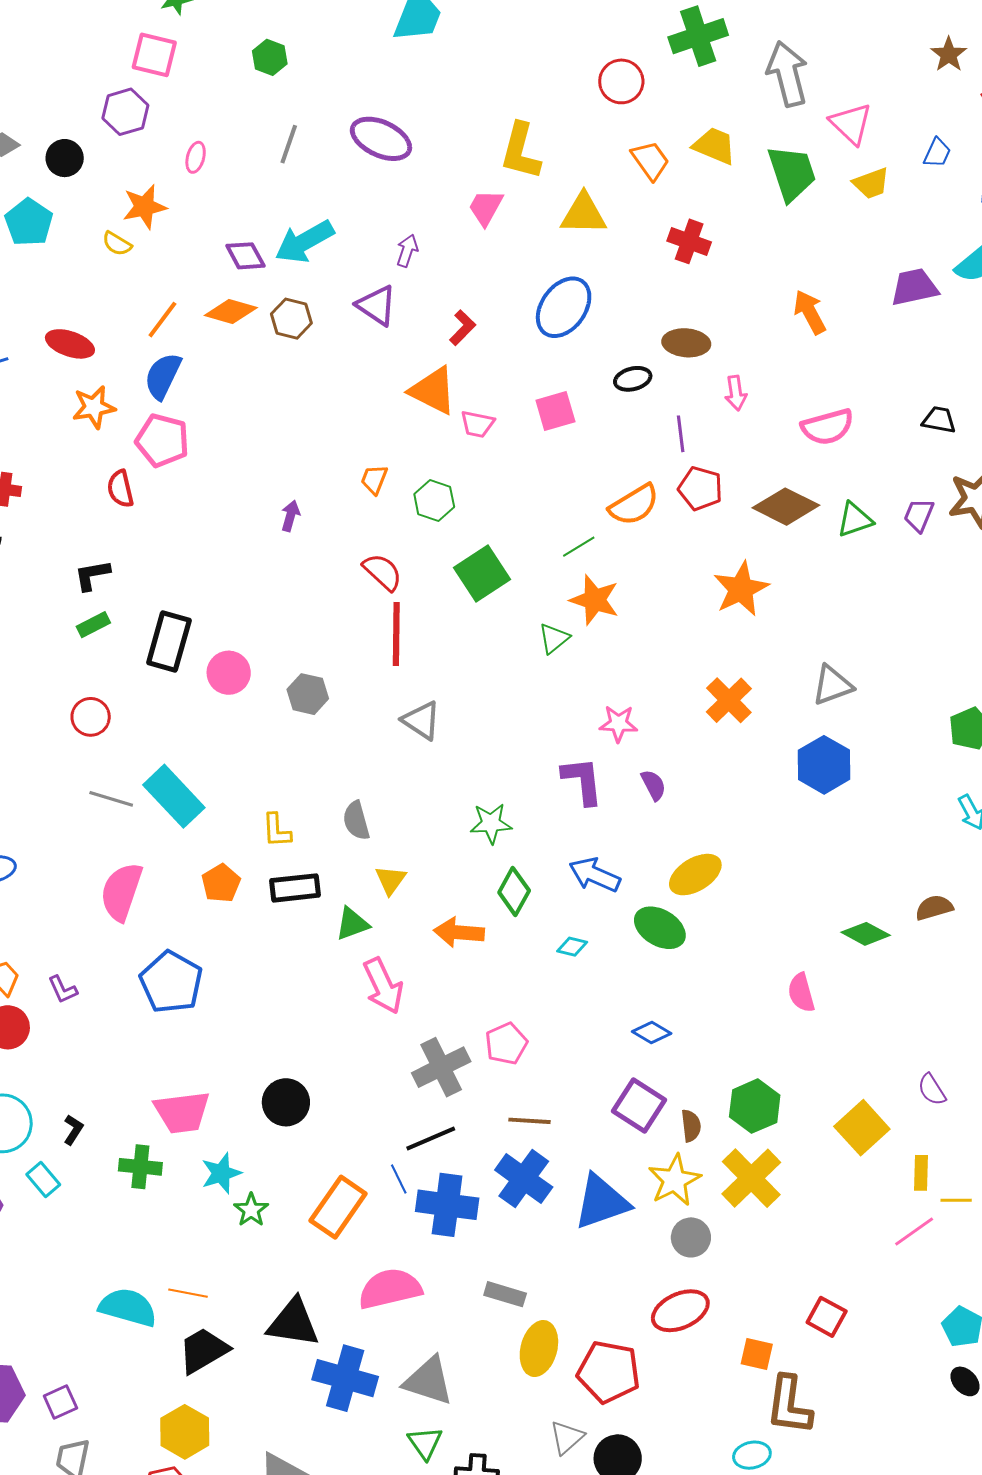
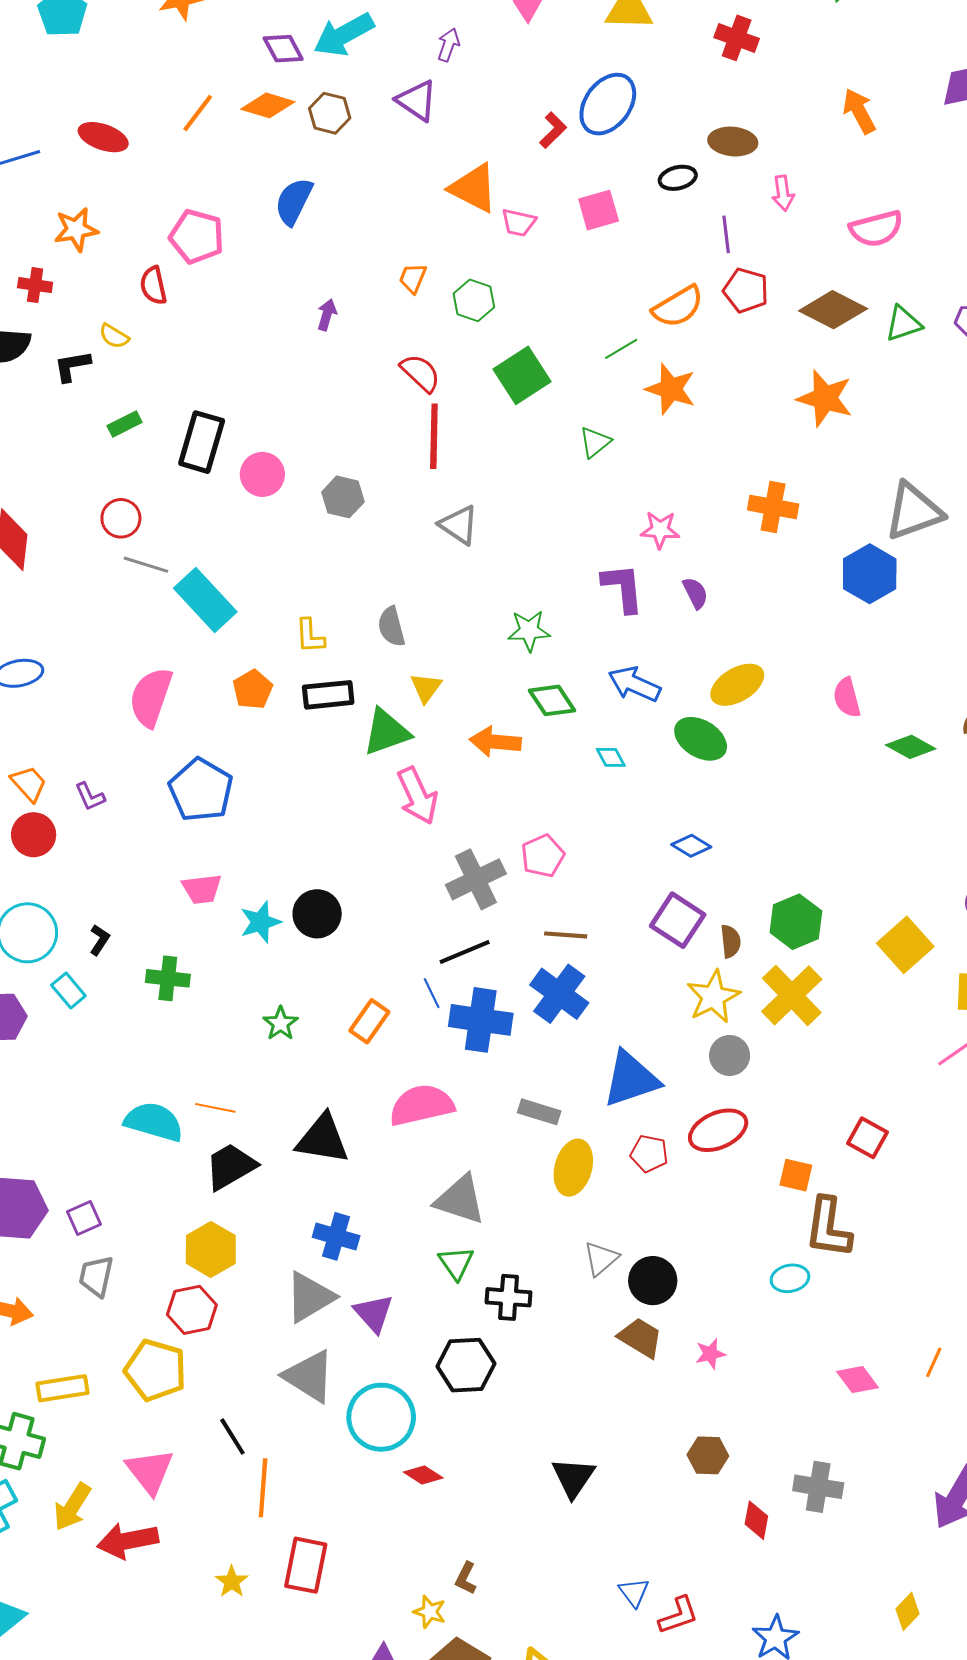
yellow semicircle: (117, 244) -> (114, 336), moved
red L-shape: (463, 328) -> (553, 130), moved
blue semicircle: (163, 376) -> (294, 201), moved
orange star: (94, 407) -> (76, 229), moved
black L-shape: (92, 575) -> (72, 366), moved
orange star: (741, 589) -> (825, 398), moved, turned -30
orange star: (595, 600) -> (671, 389), moved
gray triangle: (832, 685) -> (914, 511), moved, size x1.4
orange cross: (729, 700) -> (773, 507), turned -36
gray line: (111, 799) -> (146, 565), moved
green diamond: (514, 891) -> (552, 700), turned -63
green triangle: (352, 924) -> (386, 732), size x1.4
cyan diamond: (572, 947) -> (611, 757), turned 48
pink semicircle: (801, 993) -> (847, 698), moved
pink trapezoid: (182, 1112) -> (202, 889), moved, size x0.7
cyan star: (221, 1173) -> (260, 922), moved
blue triangle: (601, 1202) -> (631, 1079), moved
orange rectangle: (338, 1207) -> (369, 1021), size x0.7
red pentagon: (609, 1372) -> (649, 1153), moved, size x0.6
blue cross: (345, 1378) -> (336, 1236), moved, size x0.7

